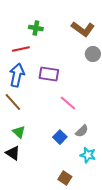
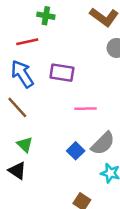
blue arrow: (17, 75) -> (22, 74), turned -45
pink line: (68, 103) -> (86, 109), turned -42
gray semicircle: (82, 131) -> (103, 143), size x1.5

